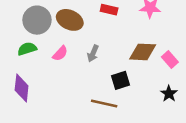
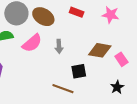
pink semicircle: (60, 53) -> (32, 43), size x1.5
gray arrow: (93, 53) -> (59, 46), turned -32

